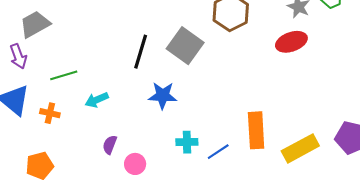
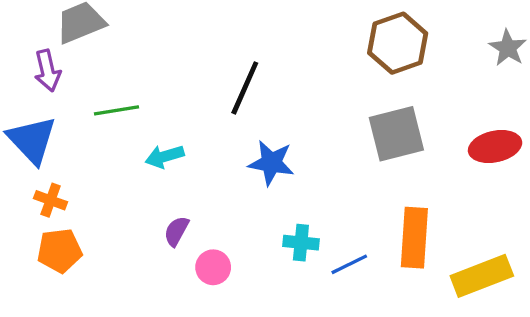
red ellipse: (291, 42) -> (495, 147), moved
gray square: (185, 46) -> (396, 134), moved, turned 33
orange cross: (50, 113) -> (51, 200), moved

